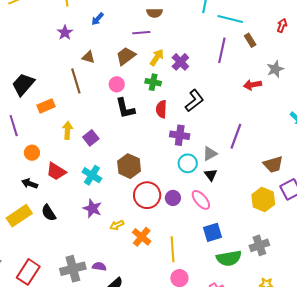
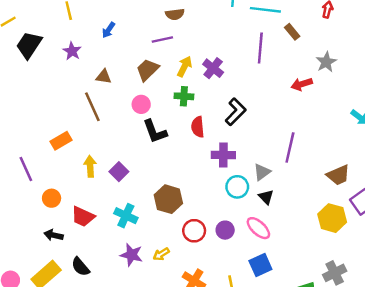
black trapezoid: (23, 84) -> (29, 45), moved
red circle: (147, 195) -> (194, 231), size x0.7
yellow arrow: (117, 225) -> (161, 254), moved
blue square: (213, 232) -> (260, 265), moved

